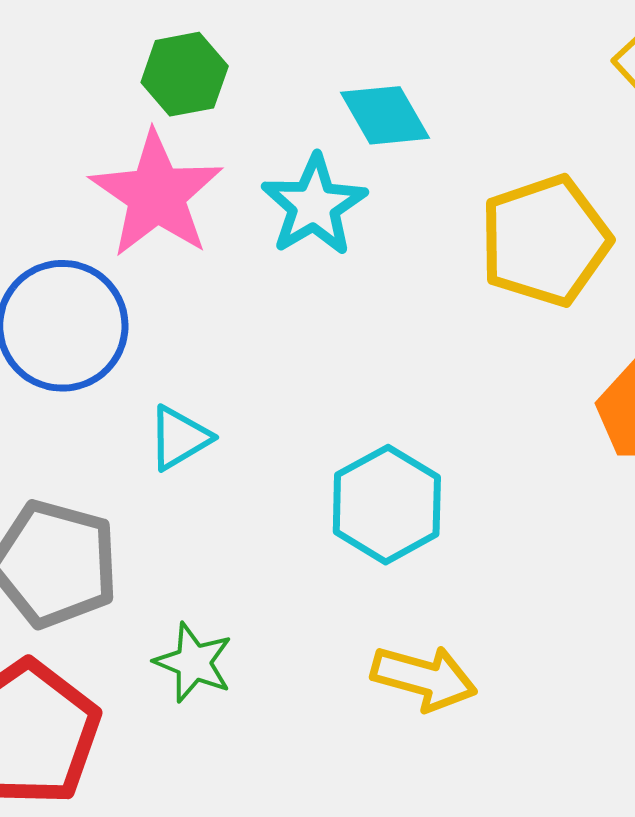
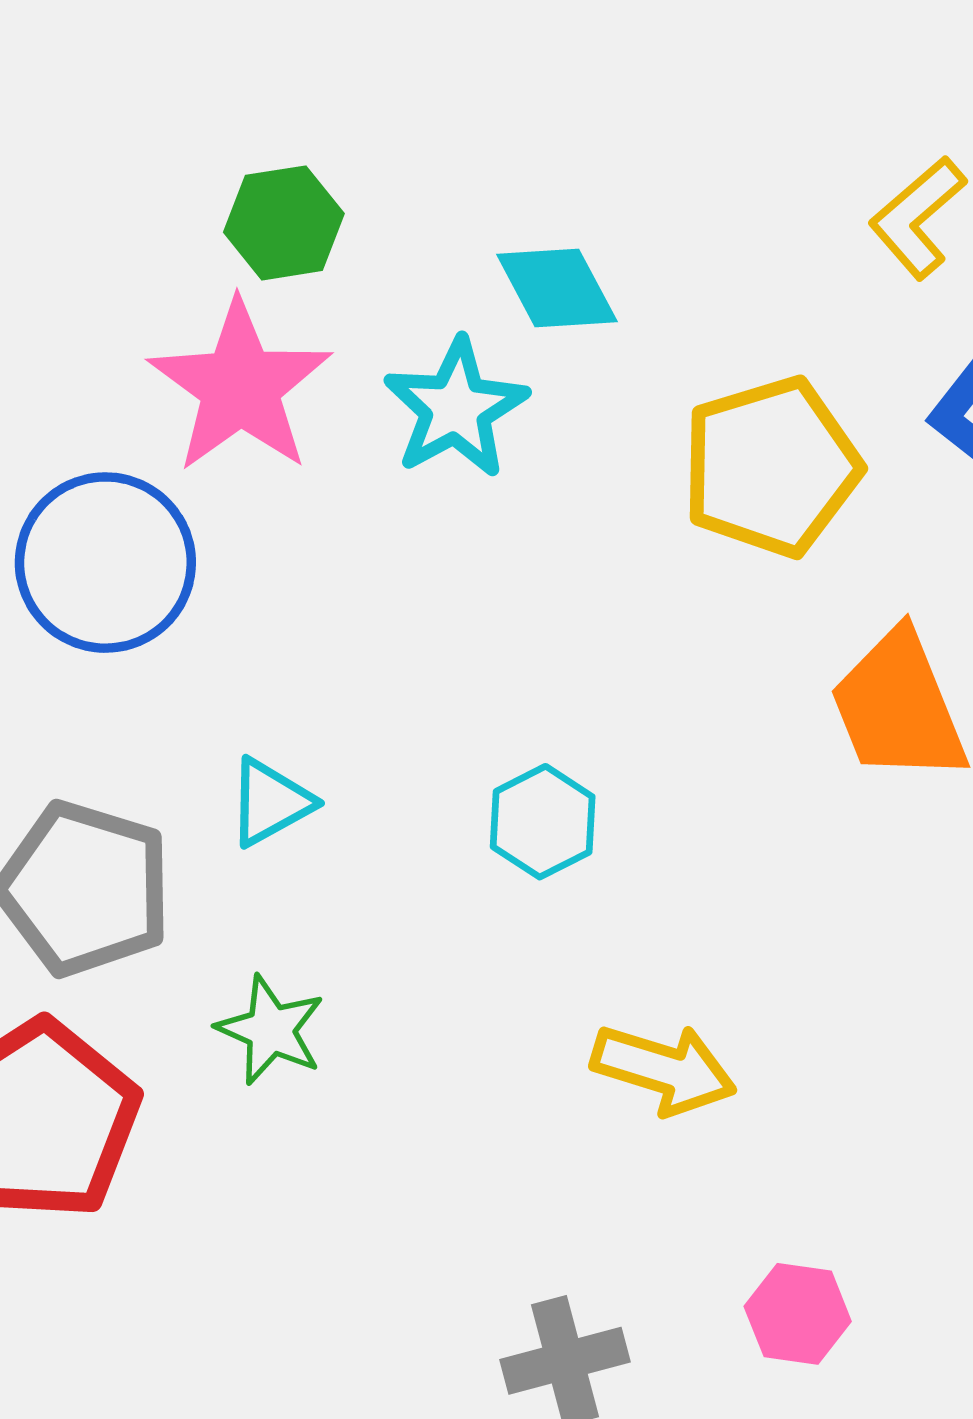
cyan triangle: (179, 438) -> (270, 802), moved
cyan hexagon: (387, 505) -> (543, 822), size x0.7
yellow arrow: (424, 678) -> (664, 1069), moved

